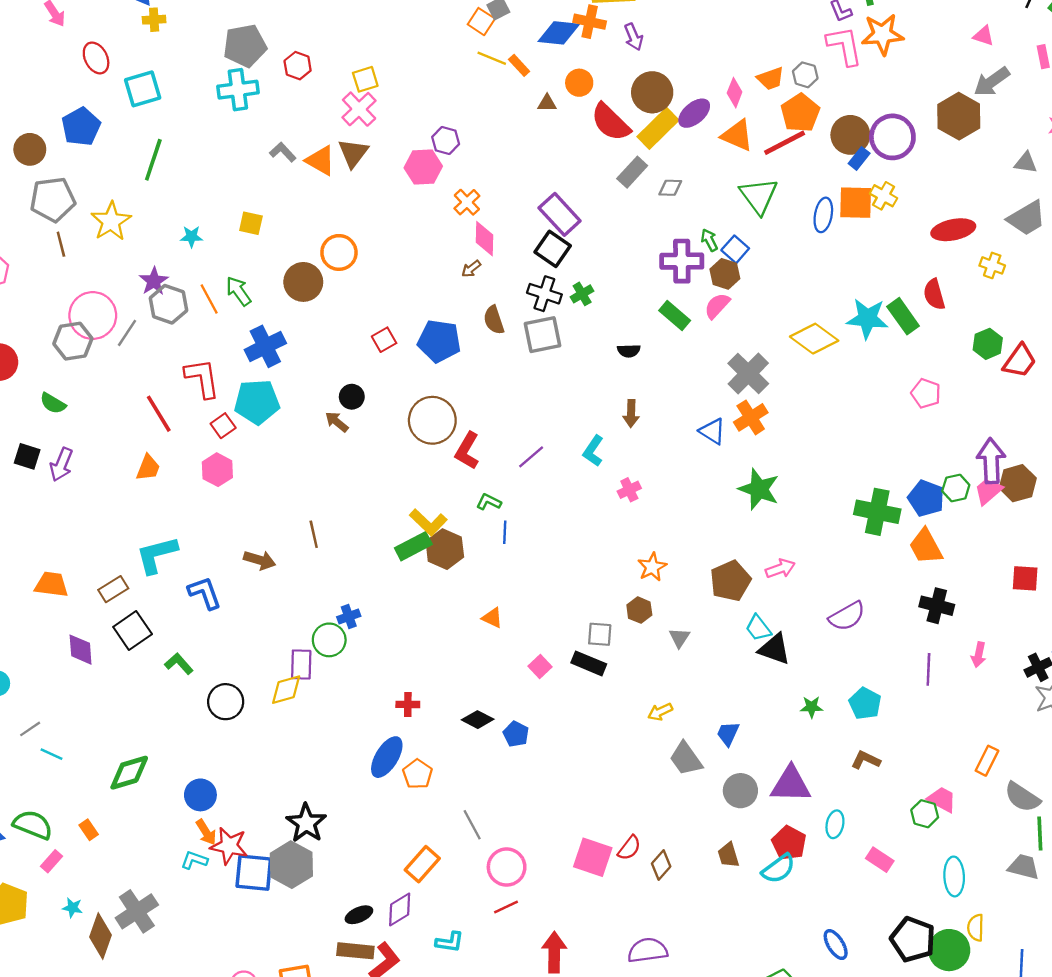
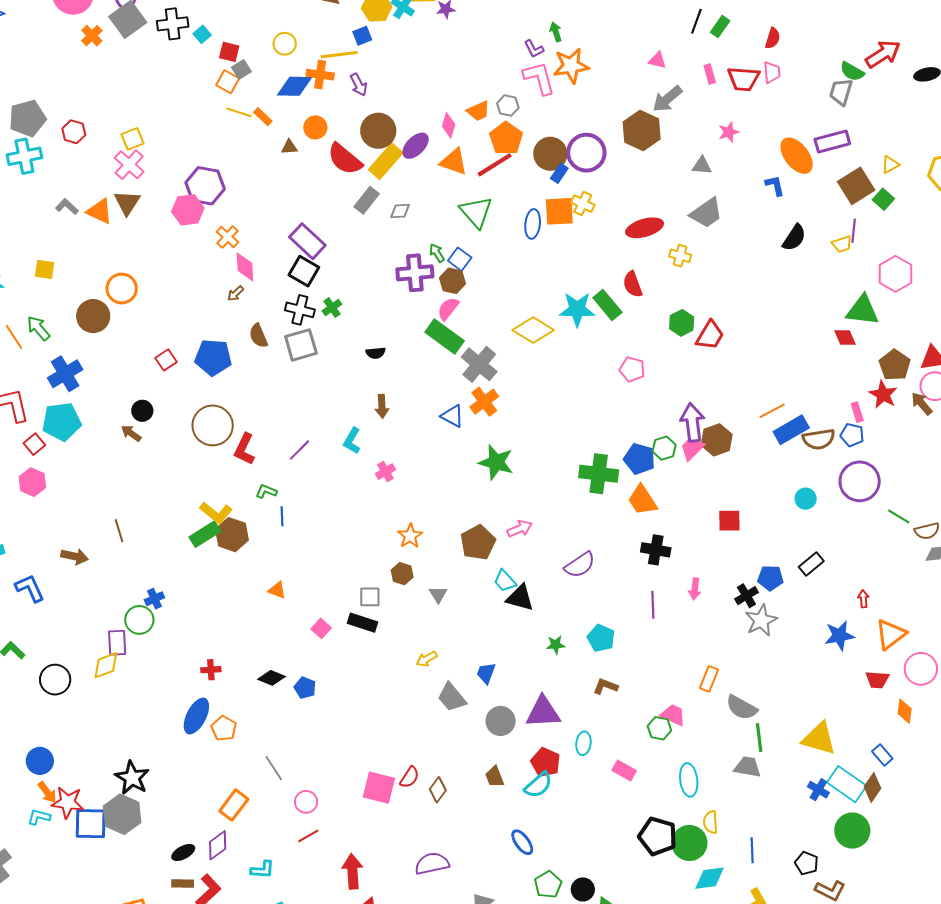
purple hexagon: (446, 140) -> (205, 186), size x1.6
green rectangle: (675, 316) -> (445, 336), moved, size x1.4
pink circle: (507, 867) -> (306, 802), size x0.7
blue ellipse: (836, 945) -> (522, 842), moved
brown rectangle: (355, 951) -> (183, 884), size x0.7

